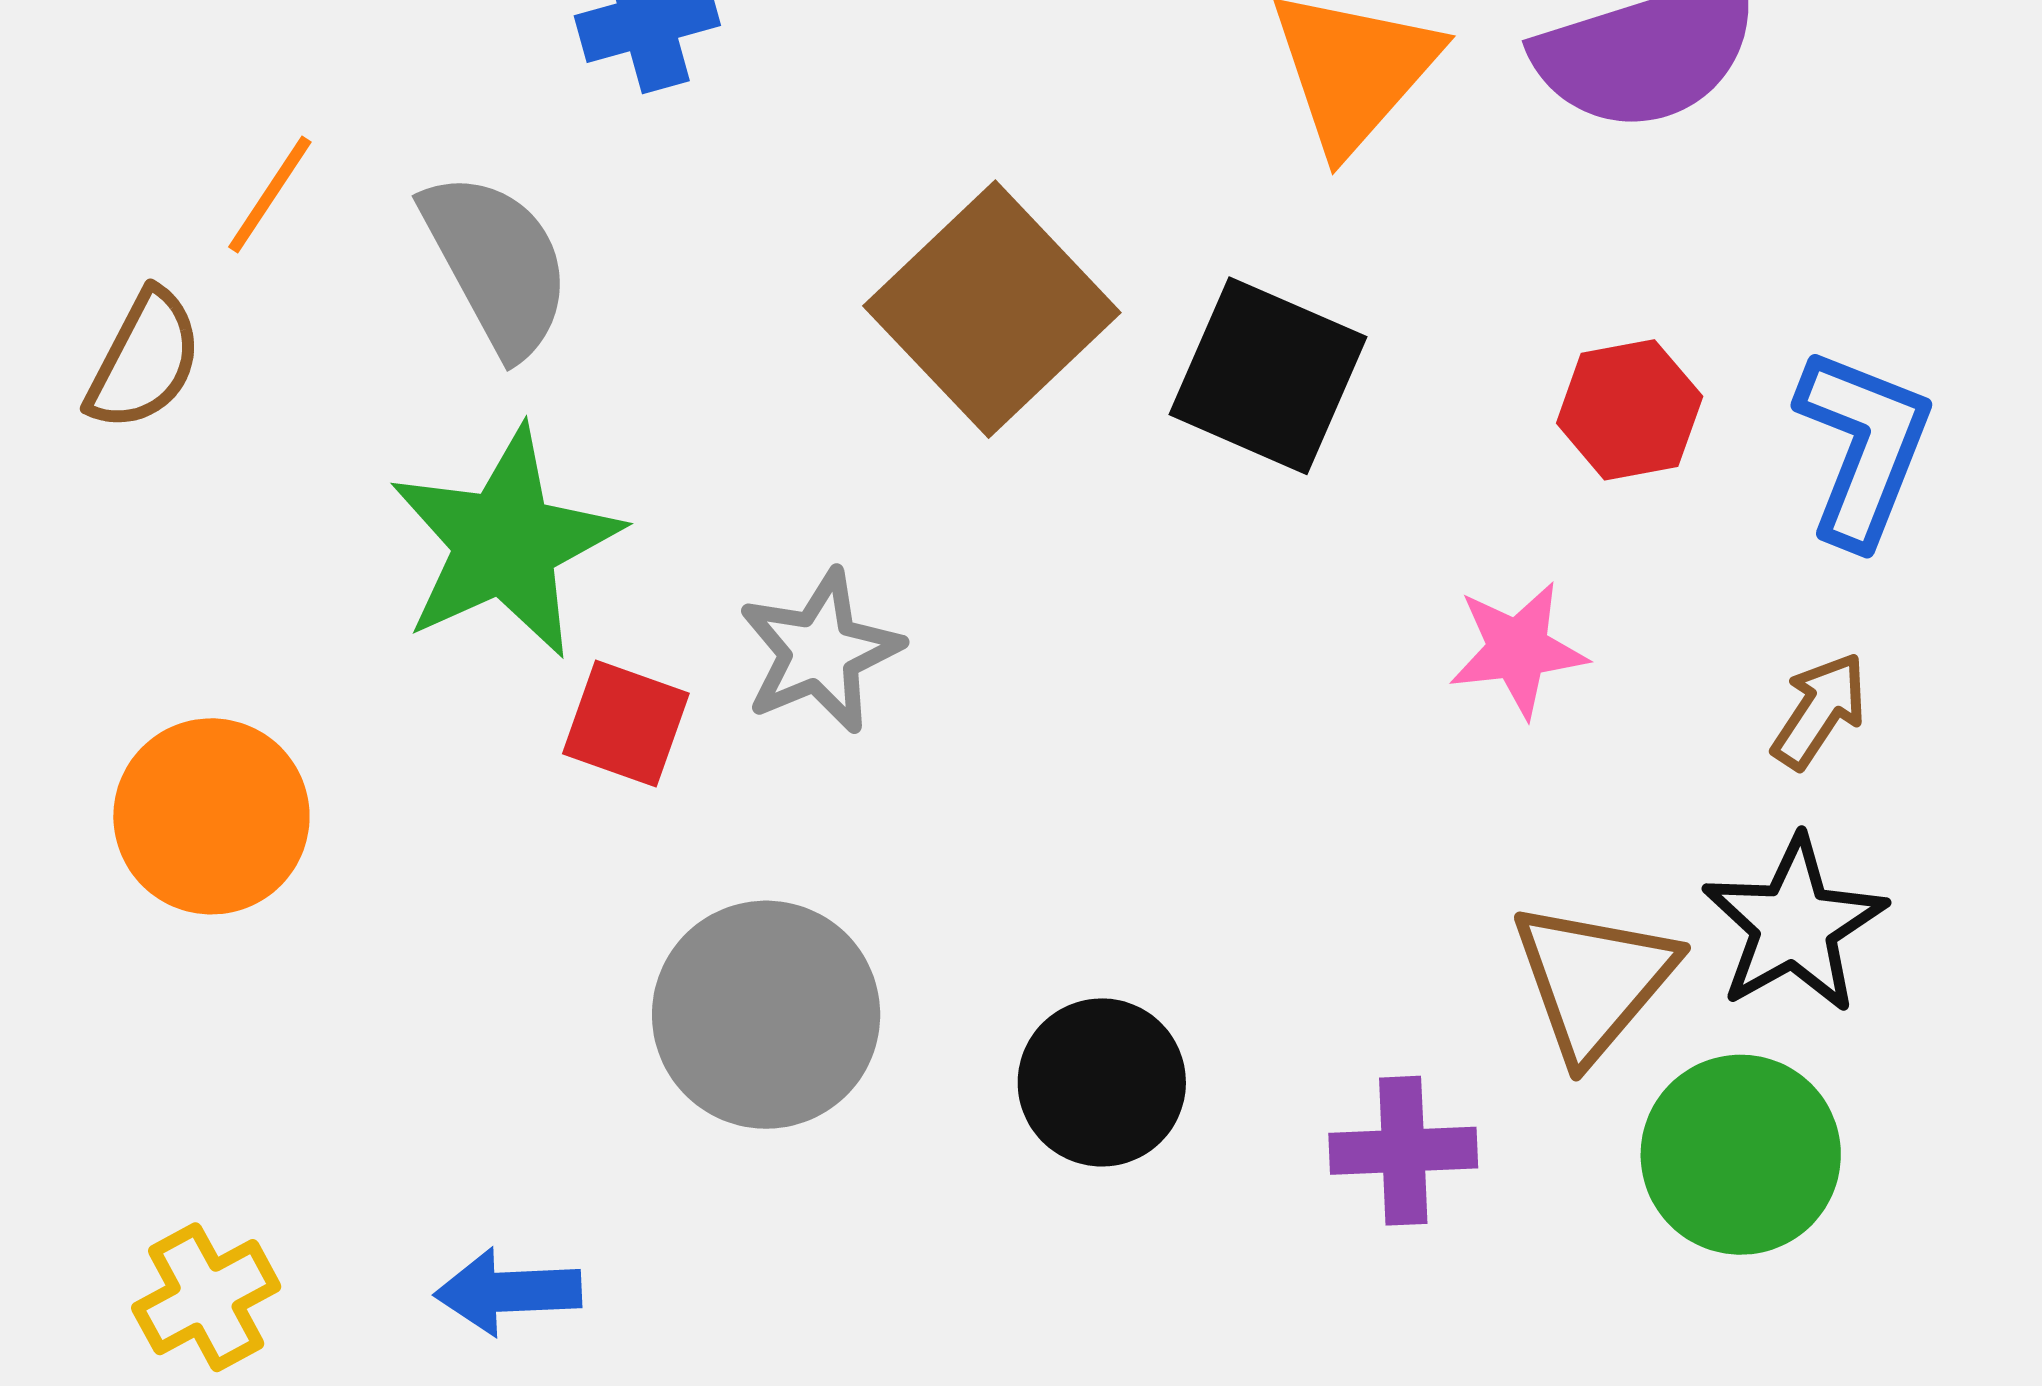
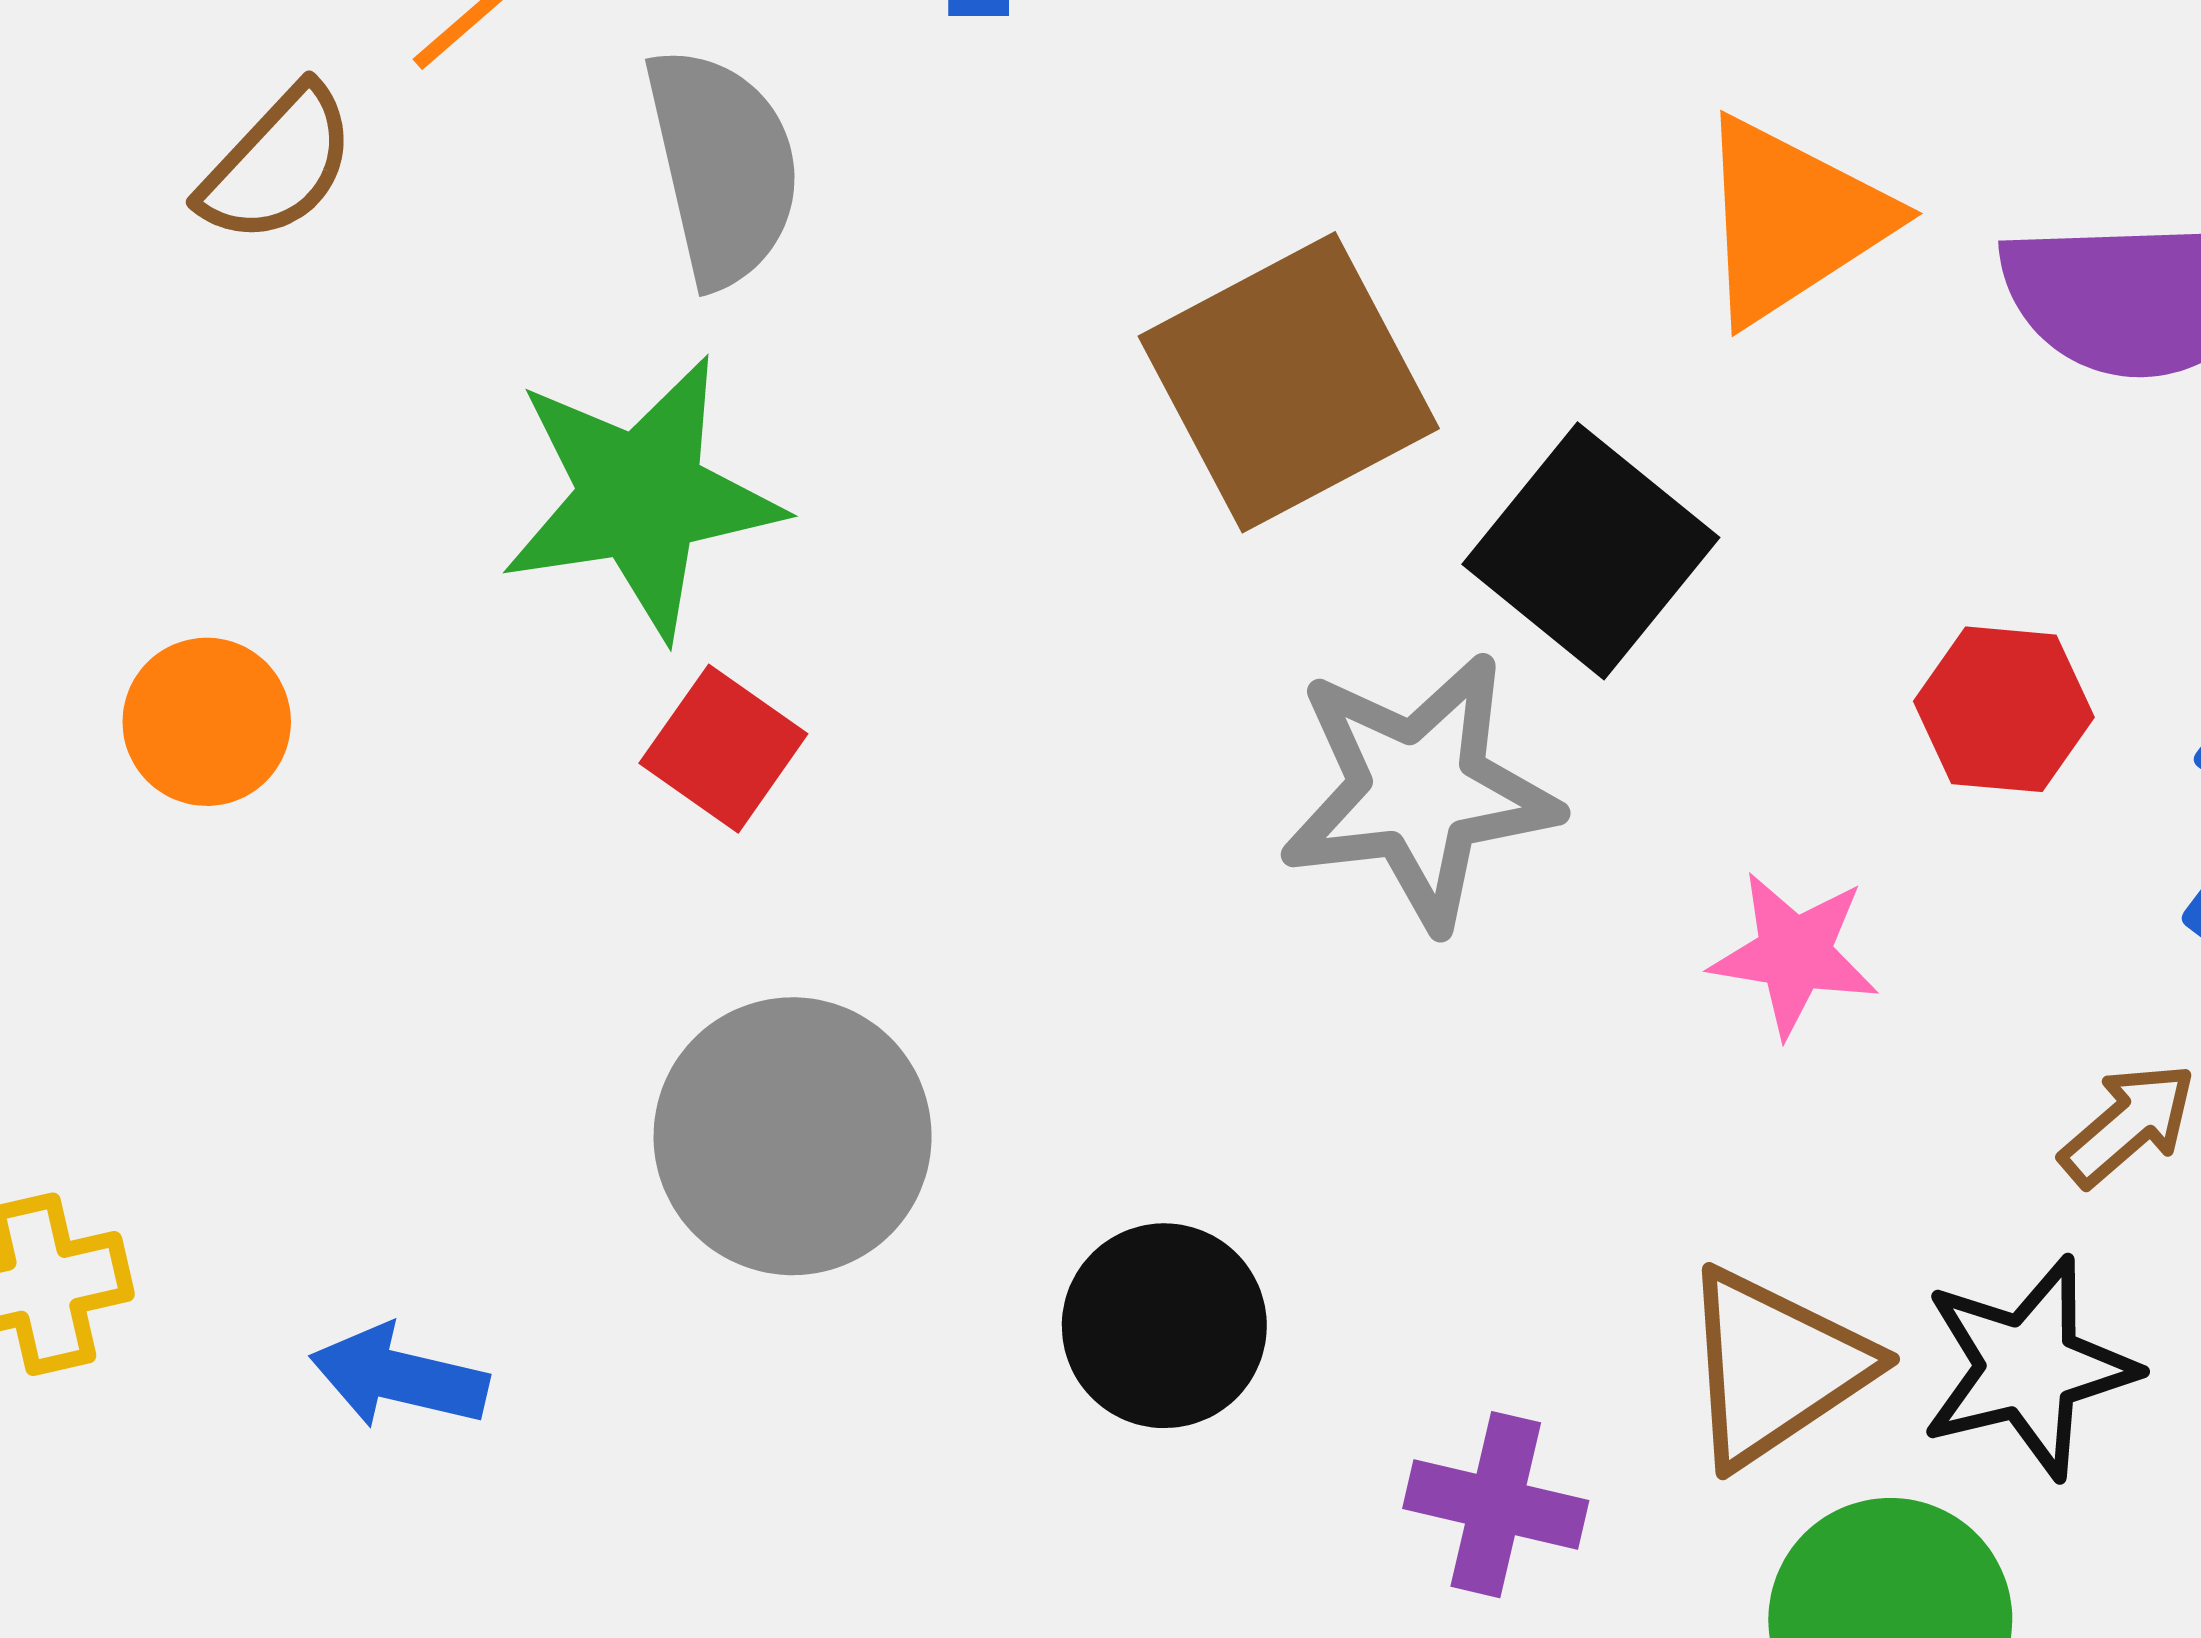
gray star: (820, 652) -> (1419, 791), moved, size x1.4
orange circle: (211, 816) -> (207, 722), size x0.7

